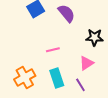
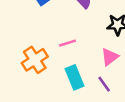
orange cross: (25, 78) -> (35, 60), moved

